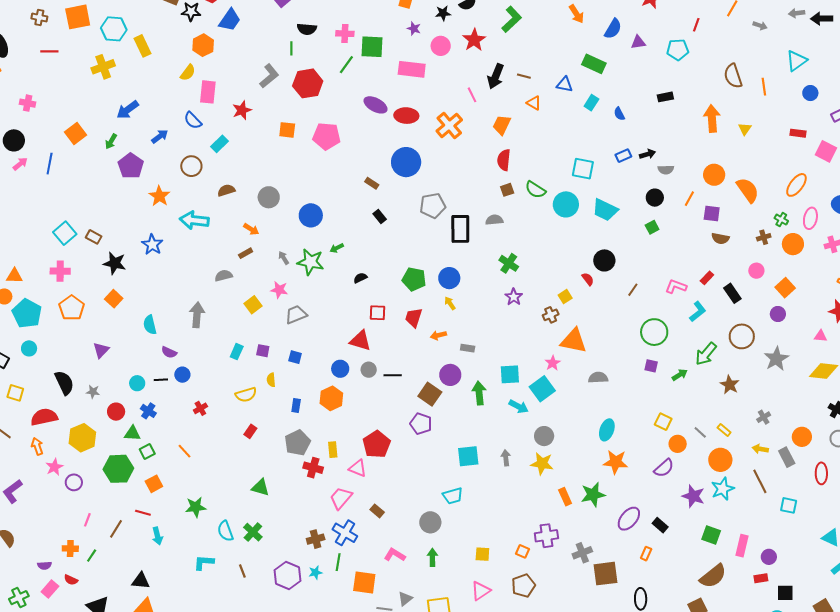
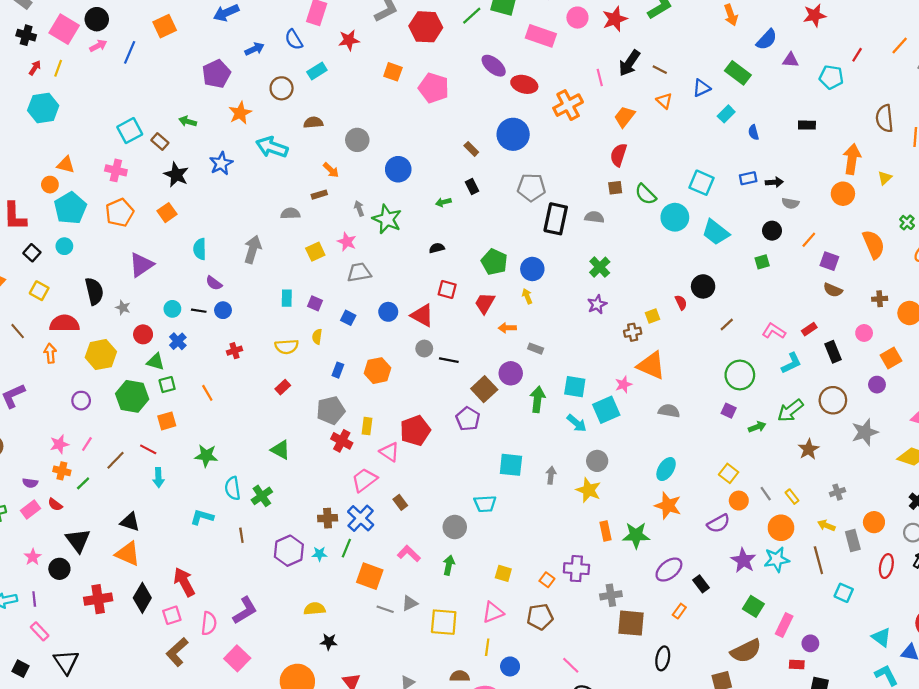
blue triangle: (565, 84) -> (702, 88), turned -48
green arrow: (111, 141) -> (188, 121), moved, turned 63
orange circle: (714, 175) -> (843, 194), moved
green cross: (781, 220) -> (907, 222), moved
green arrow: (337, 248) -> (443, 202), moved
purple triangle: (101, 350) -> (141, 265), size x1.4
cyan rectangle: (237, 352) -> (287, 298), turned -35
blue circle: (340, 369) -> (388, 312), moved
pink star: (54, 467) -> (59, 444), moved

